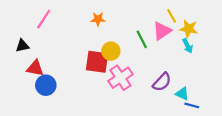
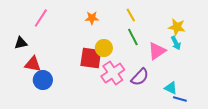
yellow line: (172, 16) -> (131, 15), moved
pink triangle: (162, 31) -> (157, 51), moved
purple semicircle: (162, 82) -> (140, 77), moved

